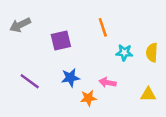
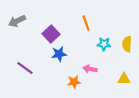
purple square: (61, 41) -> (51, 34), turned -30
blue star: (70, 78) -> (59, 54), moved

